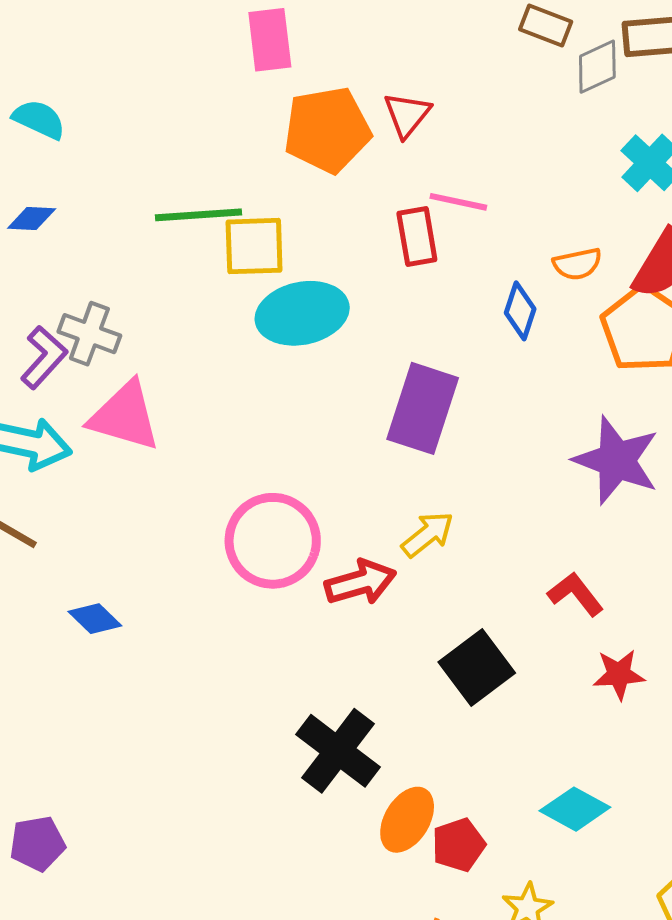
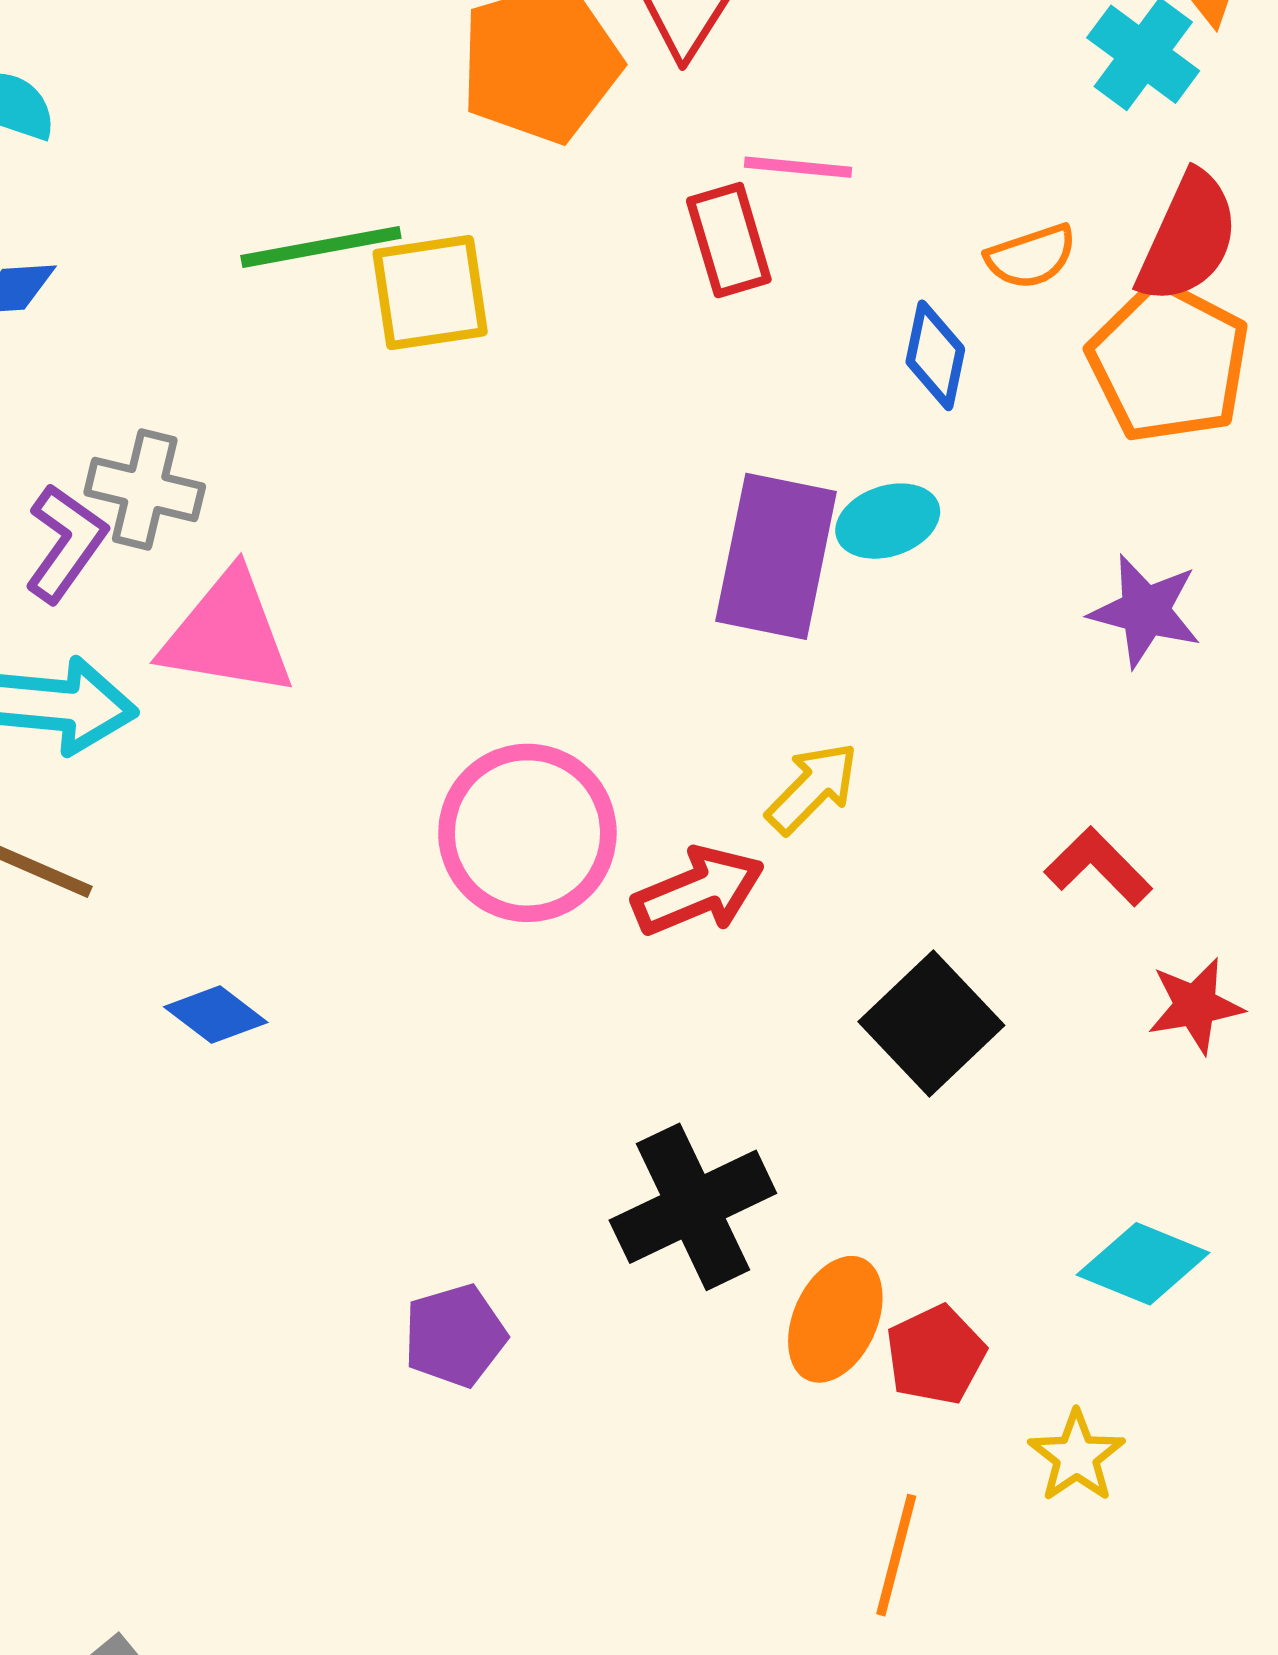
cyan ellipse: (302, 313) -> (888, 521), moved, size x0.6
purple star: (616, 460) -> (1145, 611), size x0.7
black cross: (338, 751) -> (693, 1207), turned 34
purple pentagon: (37, 844) -> (455, 1336), moved

